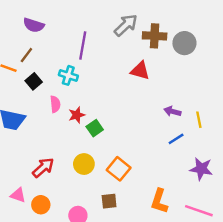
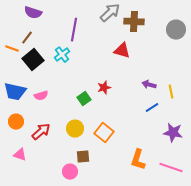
gray circle: (184, 43) -> (176, 30), moved
cyan cross: (68, 75) -> (62, 55), turned 35
black square: (34, 81) -> (33, 60), size x1.5
pink semicircle: (55, 104) -> (41, 96), moved, turned 80
red star: (77, 115) -> (104, 88), moved
brown square: (109, 201) -> (83, 157), moved
orange circle: (41, 205) -> (16, 122), moved

